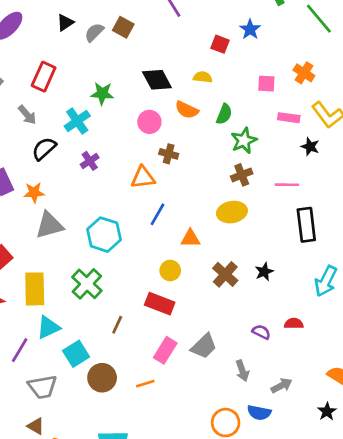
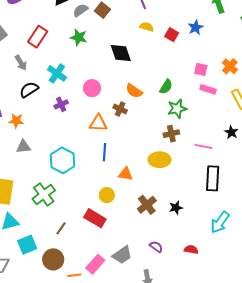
yellow semicircle: (203, 77) -> (147, 27), moved
green star: (102, 93) -> (79, 37), moved
orange semicircle: (187, 110) -> (134, 91), moved
pink rectangle: (289, 118) -> (208, 89), moved
cyan cross: (77, 121) -> (57, 73), turned -30
pink circle: (149, 122) -> (92, 88), moved
black star: (310, 147) -> (231, 132), moved
blue line: (158, 214) -> (104, 152), turned -36
gray triangle: (49, 225) -> (23, 147), size x0.7
purple semicircle: (261, 332) -> (156, 247), moved
pink rectangle: (165, 350) -> (95, 264), moved
brown circle: (102, 378) -> (53, 259), moved

